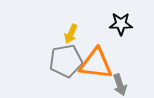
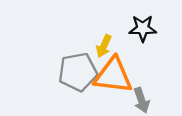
yellow arrow: (71, 34) -> (104, 46), moved

